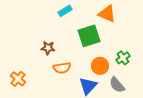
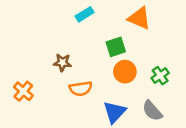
green square: (89, 36) -> (116, 47), size x0.7
orange circle: (100, 66) -> (125, 72), moved
orange cross: (18, 79) -> (23, 91), moved

